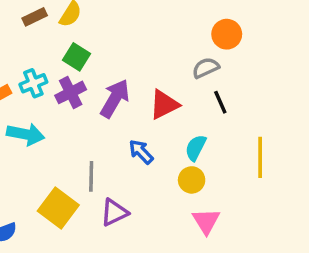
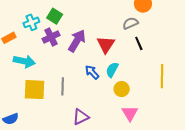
cyan cross: (33, 83) -> (31, 22), moved
red triangle: (164, 104) -> (106, 45), turned -30
cyan semicircle: (196, 148) -> (112, 70), moved
yellow square: (58, 208) -> (35, 90), moved, turned -35
purple triangle: (114, 213) -> (81, 117), moved

